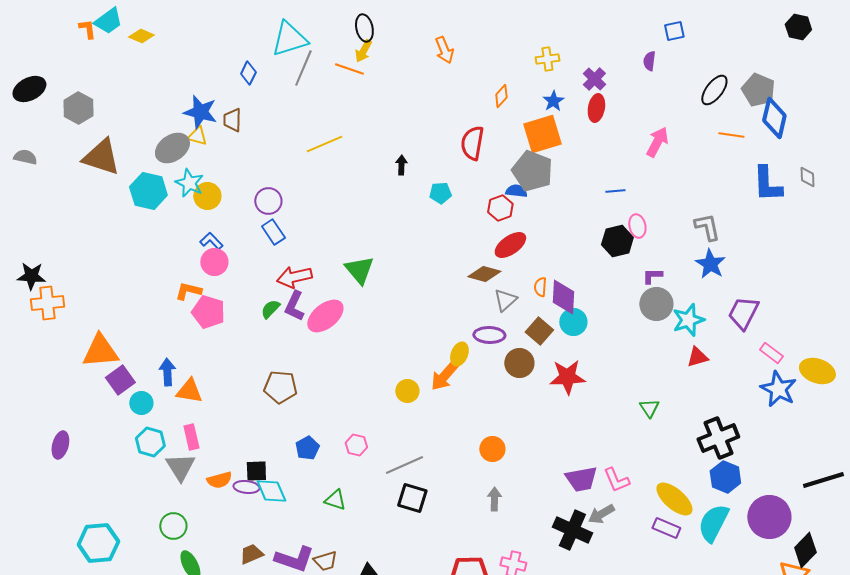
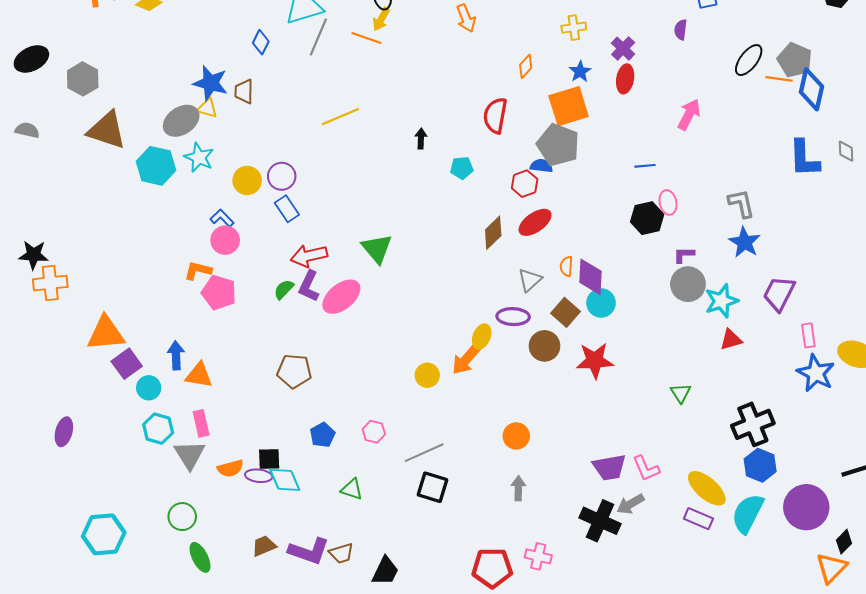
orange line: (731, 135) -> (779, 79), moved
yellow circle: (207, 196) -> (247, 180), moved
brown diamond: (484, 274) -> (493, 233), moved, turned -60
pink rectangle: (771, 353) -> (808, 335), turned 45
black diamond: (805, 550) -> (844, 542), size x0.7

